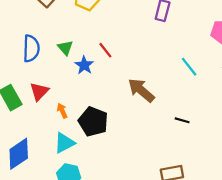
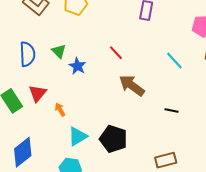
red line: (105, 50) -> (116, 53), moved
black pentagon: (93, 122) -> (113, 139), moved
cyan triangle: (64, 143) -> (78, 136), moved

